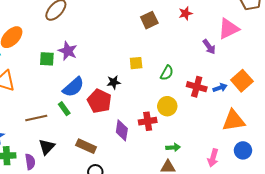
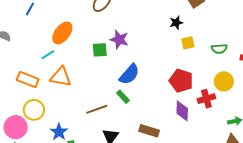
green semicircle: (167, 73) -> (219, 49), turned 63
black star: (114, 82) -> (176, 23), moved
red pentagon: (99, 101) -> (181, 81), moved

